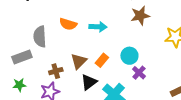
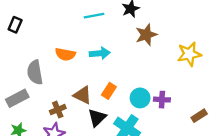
cyan circle: (129, 56) -> (140, 98), moved
brown triangle: (79, 61) -> (83, 95), turned -42
purple cross: (139, 73) -> (162, 100), moved, turned -32

